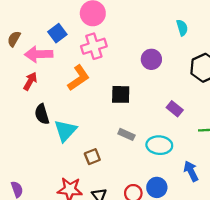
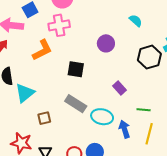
cyan semicircle: (182, 28) -> (136, 21), turned -40
gray rectangle: (126, 134) -> (76, 104), size x1.5
blue arrow: (191, 171) -> (124, 129), moved

